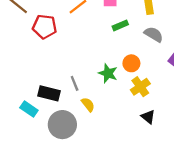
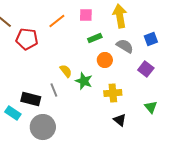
orange circle: (131, 63) -> (105, 60), moved
yellow cross: (140, 87) -> (113, 93), turned 30
yellow semicircle: (88, 105) -> (66, 71), moved

